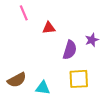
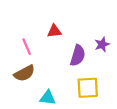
pink line: (24, 13) -> (27, 47), moved
brown semicircle: (17, 80) -> (24, 73), moved

